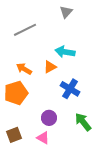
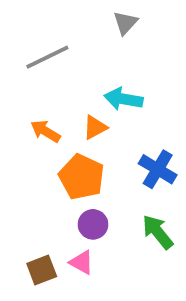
blue cross: (70, 89) -> (158, 169), moved
orange pentagon: (16, 93) -> (82, 177), moved, turned -30
brown square: (14, 135) -> (42, 270), moved

